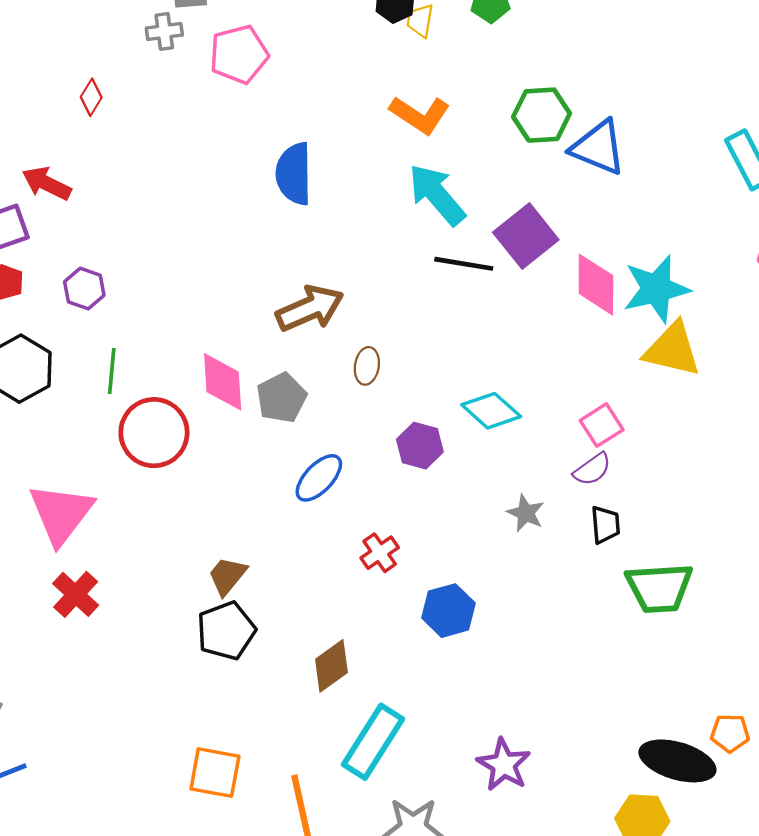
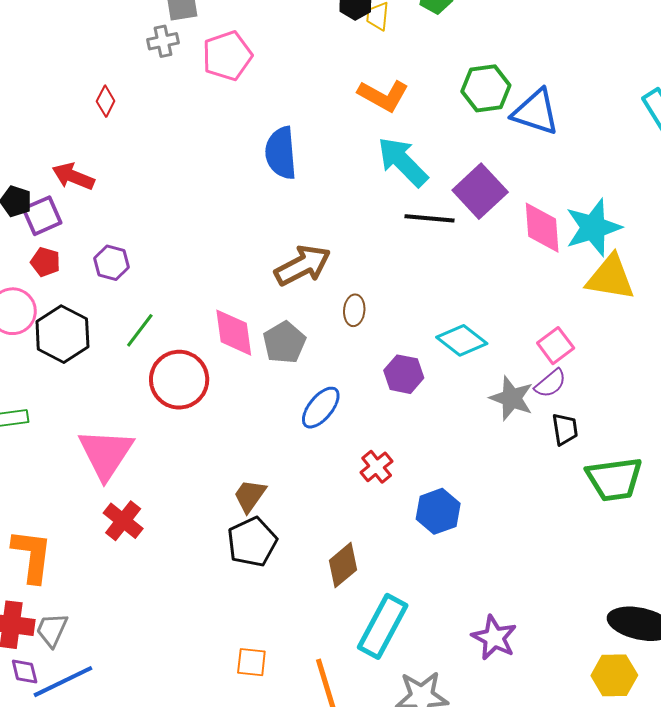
green line: (112, 371) -> (140, 330), turned 36
gray star: (526, 513) -> (512, 398), moved, size x1.4
orange square: (215, 773) -> (251, 662), size x0.7

